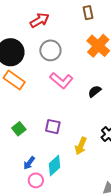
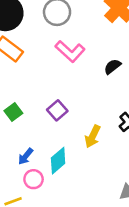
purple square: (53, 127) -> (57, 110), turned 35

